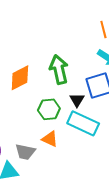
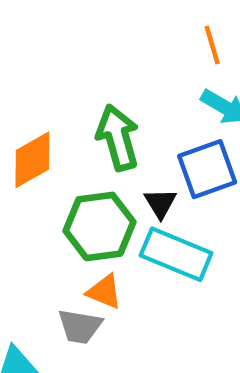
green hexagon: (49, 109) -> (99, 226), size x1.4
gray trapezoid: (25, 152) -> (80, 326), moved

